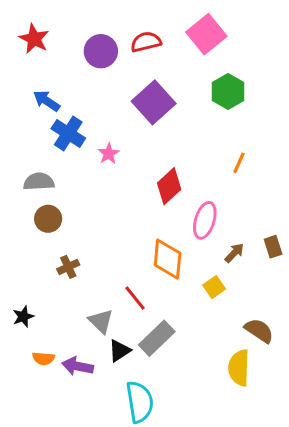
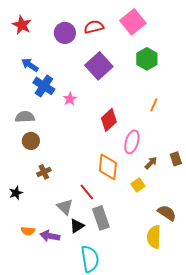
black star: (23, 317) -> (16, 193), moved
gray rectangle: (157, 338) -> (101, 218), turned -65

